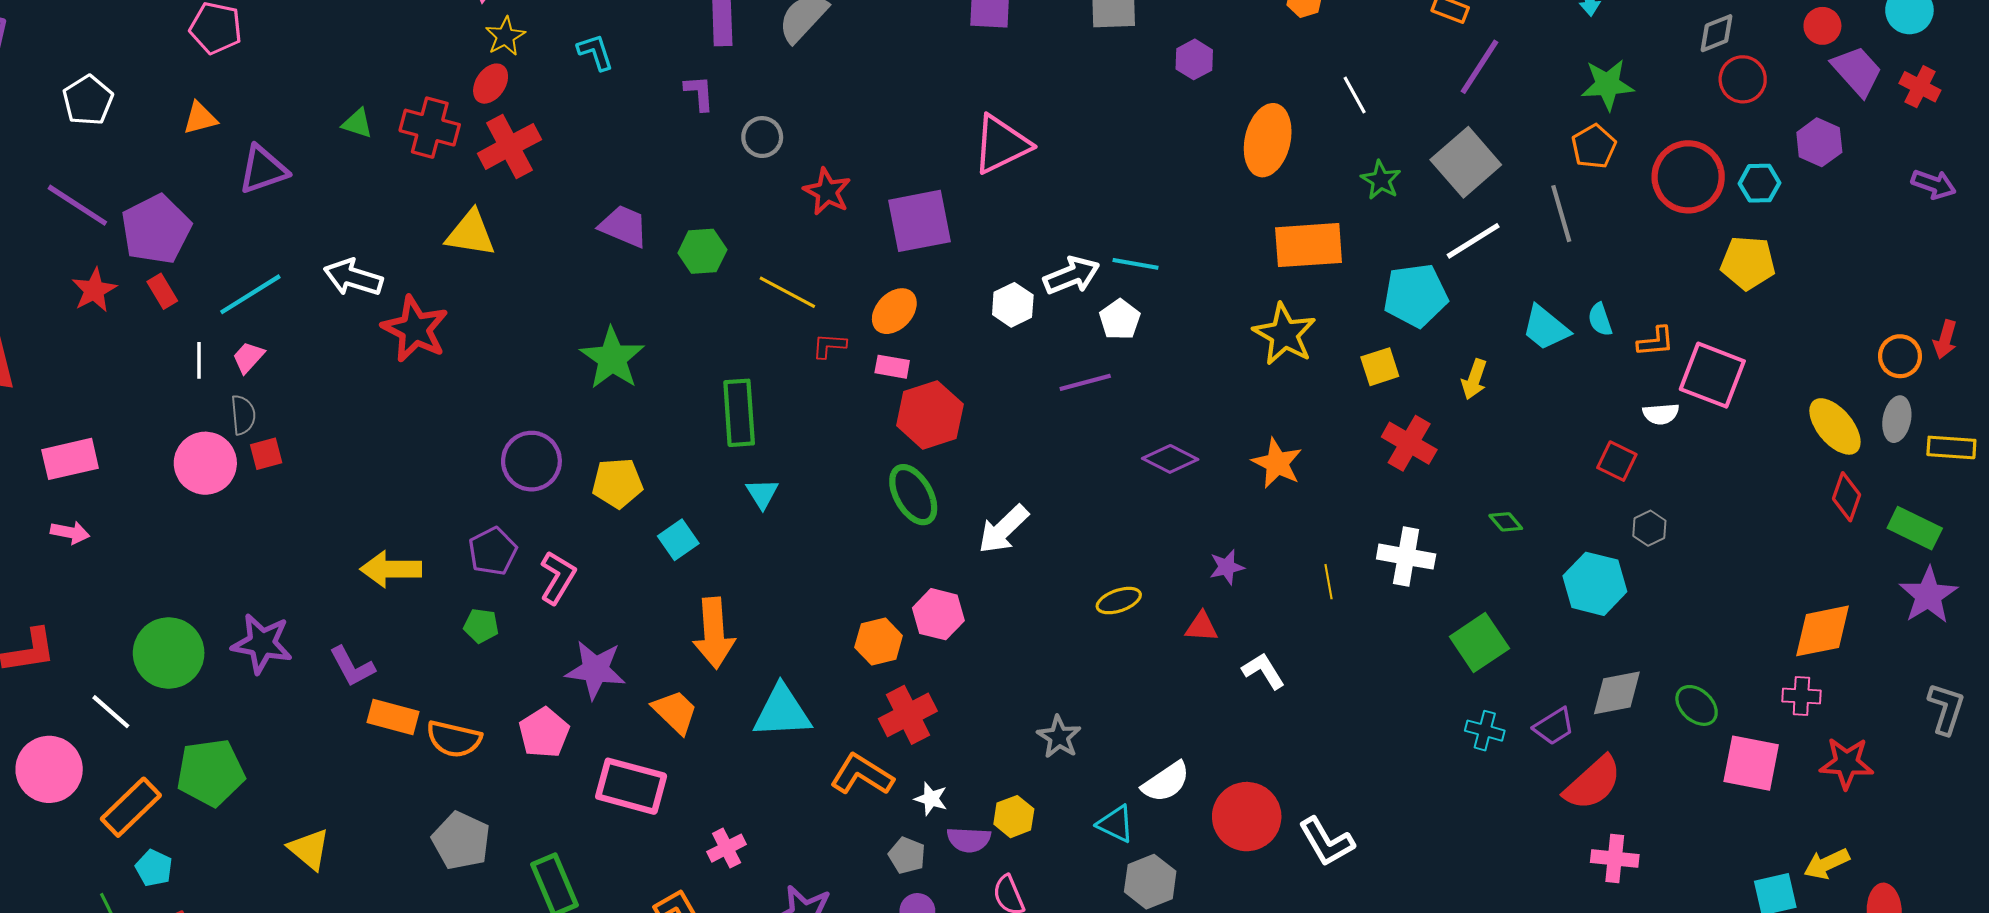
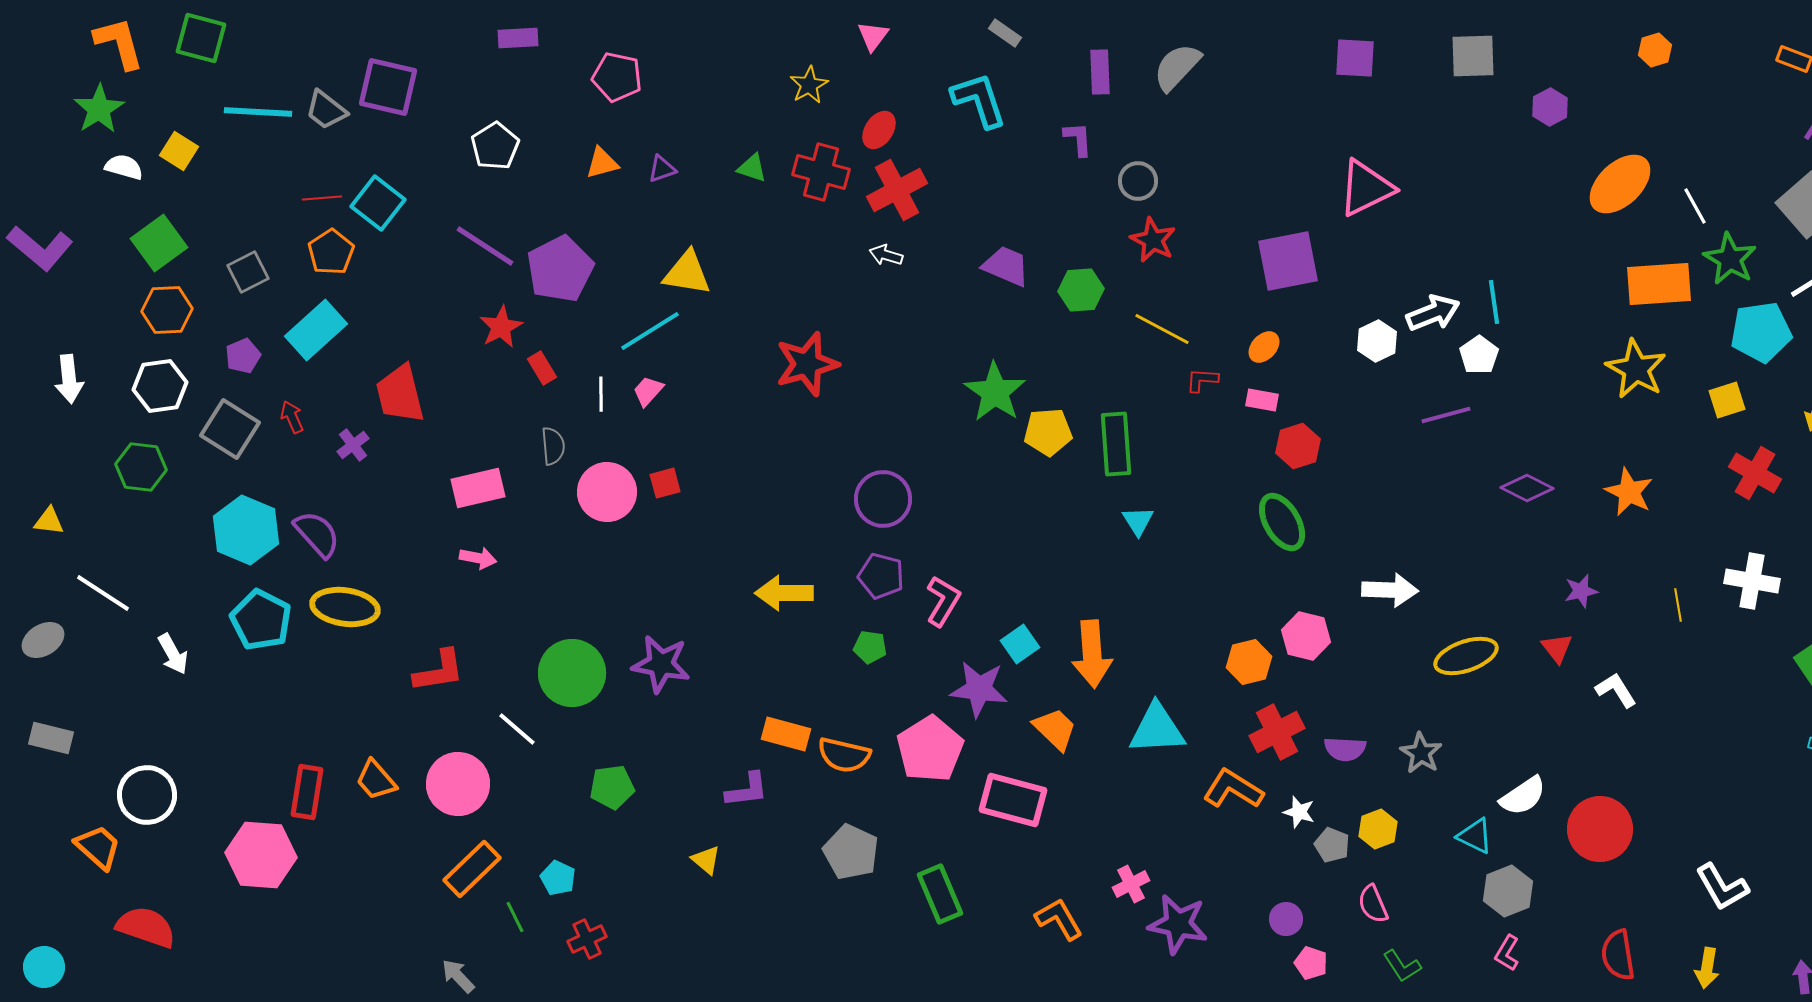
yellow star: (505, 36) -> (809, 85), moved
cyan L-shape: (595, 52) -> (979, 100), size x1.6
white line: (1355, 95) -> (1695, 206), moved
orange ellipse: (1268, 140) -> (1620, 184), turned 34
purple triangle: (263, 170) -> (662, 169), moved, size x0.6
green star: (1381, 180) -> (1730, 259), moved, size x1.4
red star: (827, 192) -> (1153, 240), moved
yellow triangle: (471, 234) -> (687, 273), moved
cyan line: (1136, 264) -> (1494, 302), turned 72
white arrow: (353, 278) -> (886, 255), moved, size x0.6
red rectangle: (162, 291) -> (542, 368), moved
orange ellipse: (894, 311) -> (1264, 347), size x0.7
red star: (415, 329) -> (807, 364), turned 30
gray semicircle: (243, 415) -> (553, 446), moved
red hexagon: (930, 415) -> (1298, 446), size x0.7
purple circle: (531, 461) -> (883, 499), moved
yellow pentagon: (617, 483) -> (1048, 432), moved
white arrow: (1003, 529) -> (1390, 590), moved, turned -134
cyan square: (678, 540) -> (1020, 644), moved
purple pentagon: (493, 551) -> (881, 576), turned -30
yellow ellipse: (1119, 601) -> (1466, 656), moved, size x1.5
red triangle: (1202, 627) -> (1557, 648), turned 48
purple L-shape: (352, 667) -> (747, 790), moved, turned -69
pink pentagon: (544, 733) -> (930, 749), size x1.4
green pentagon: (211, 773) -> (612, 787), size x0.7
orange rectangle: (131, 807) -> (472, 869), moved
purple semicircle: (969, 840) -> (1345, 749), moved
white L-shape: (1326, 842) -> (1722, 887), moved
pink cross: (727, 848) -> (1131, 884), moved
yellow triangle: (309, 849) -> (706, 860), size x0.7
gray pentagon: (907, 855) -> (1332, 845), moved

